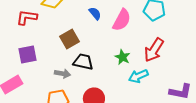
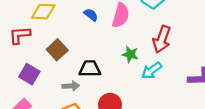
brown square: (69, 39) -> (57, 50), moved
purple square: (27, 54) -> (29, 74), turned -36

